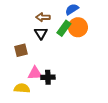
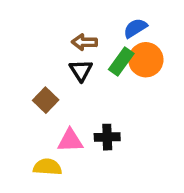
brown square: (21, 50) -> (46, 100), turned -32
black cross: (48, 77) -> (107, 137), moved

